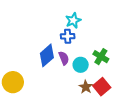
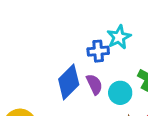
cyan star: (73, 20) -> (119, 37), moved

